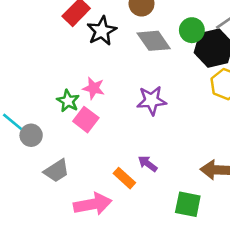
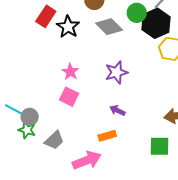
pink star: (94, 88) -> (70, 72), turned 30
green star: (68, 101) -> (27, 130), moved
purple arrow: (148, 164) -> (117, 110), moved
orange rectangle: (124, 178) -> (107, 136), turned -48

